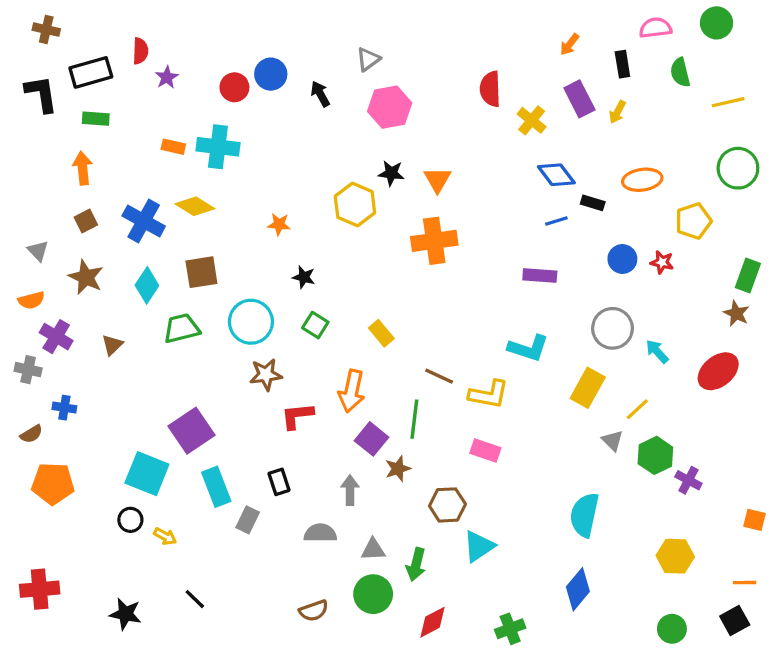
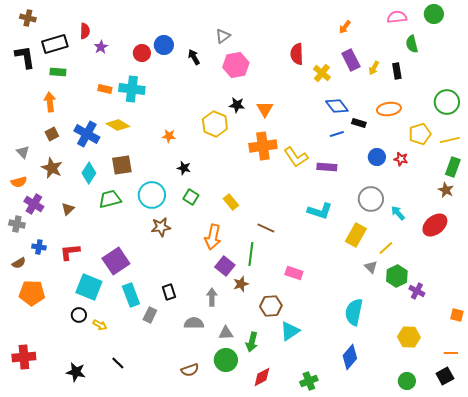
black rectangle: (622, 64) -> (397, 71), moved
yellow line: (728, 102) -> (450, 140), moved
yellow L-shape: (489, 394) -> (296, 157), moved, turned 45
red L-shape: (297, 416) -> (70, 252), moved

